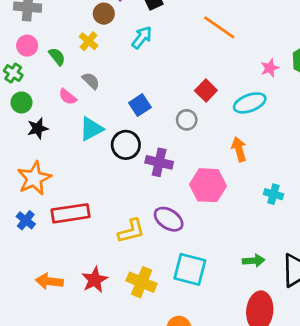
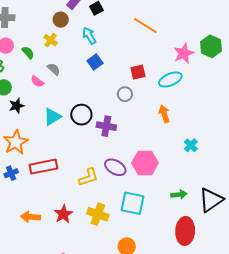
cyan arrow: (142, 38) -> (89, 36), turned -66
pink star: (270, 68) -> (184, 53), size x1.5
red square: (206, 91) -> (138, 72), turned 35
blue square: (140, 105) -> (95, 62), moved
cyan triangle: (91, 129) -> (52, 117), moved
pink hexagon: (208, 185) -> (145, 163), moved
cyan cross: (273, 194) -> (191, 145), turned 32
blue cross: (26, 220) -> (11, 173), turned 32

